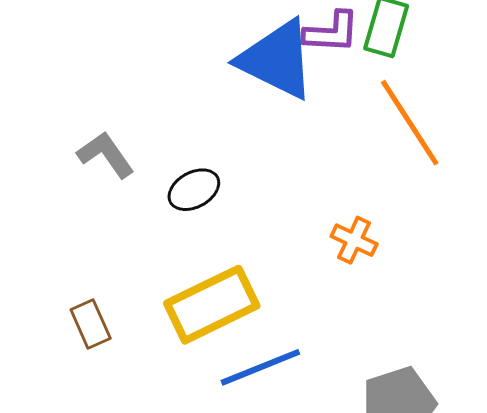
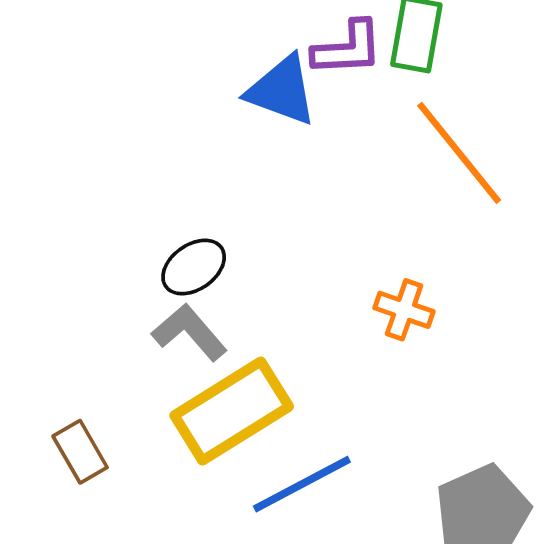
blue triangle: (277, 60) -> (282, 90), size x0.7
gray L-shape: (106, 155) -> (190, 332), moved

